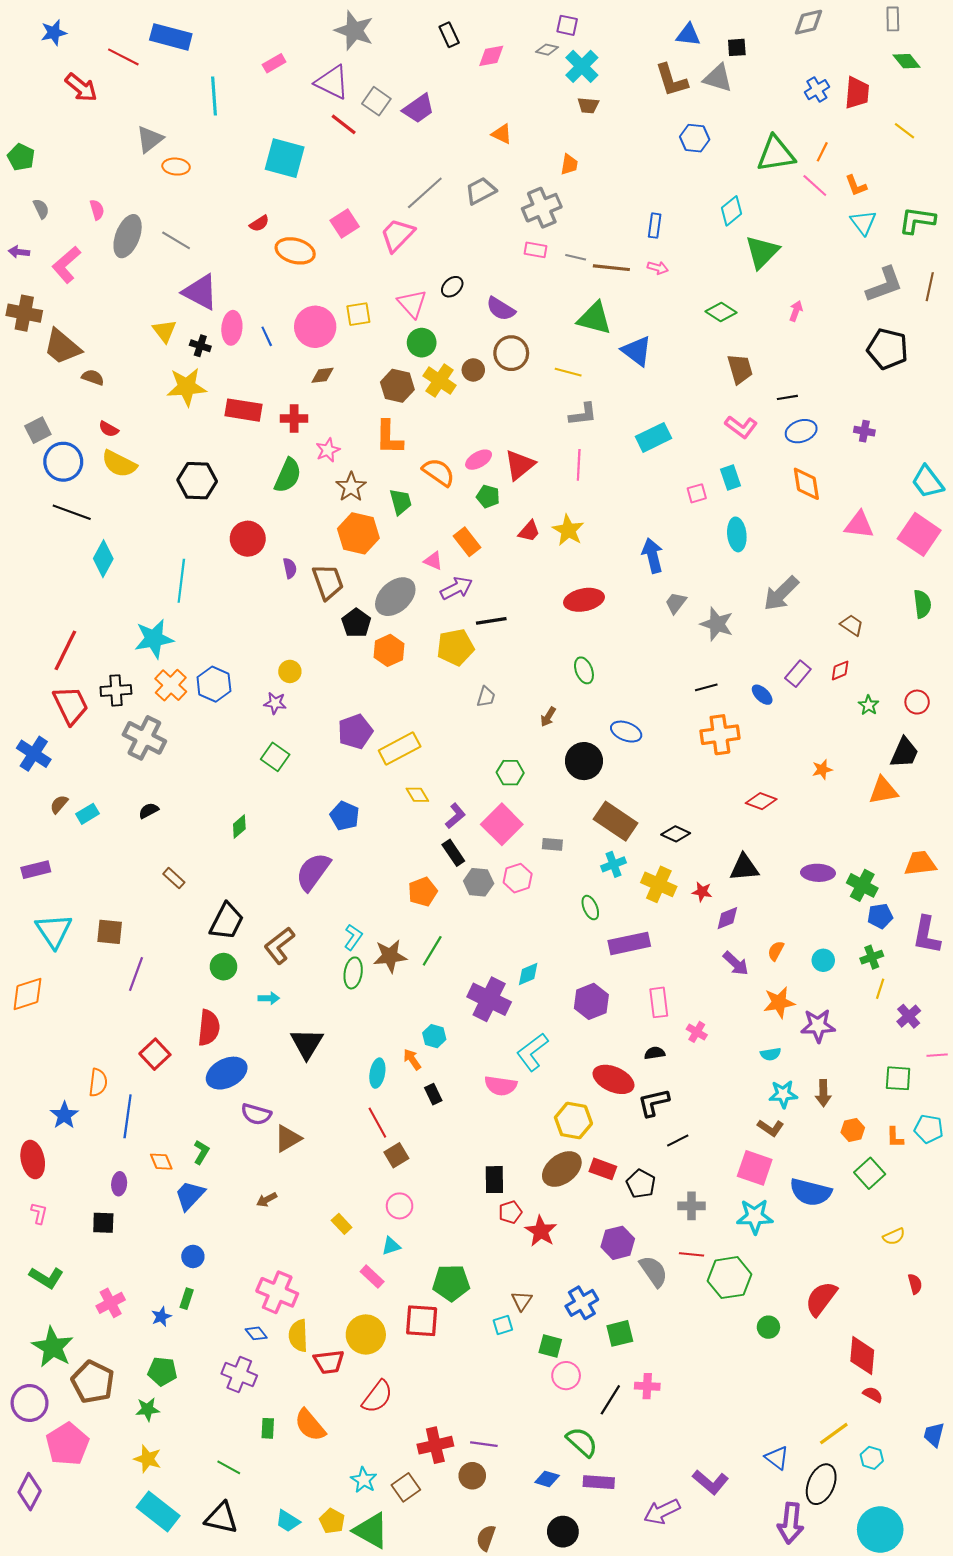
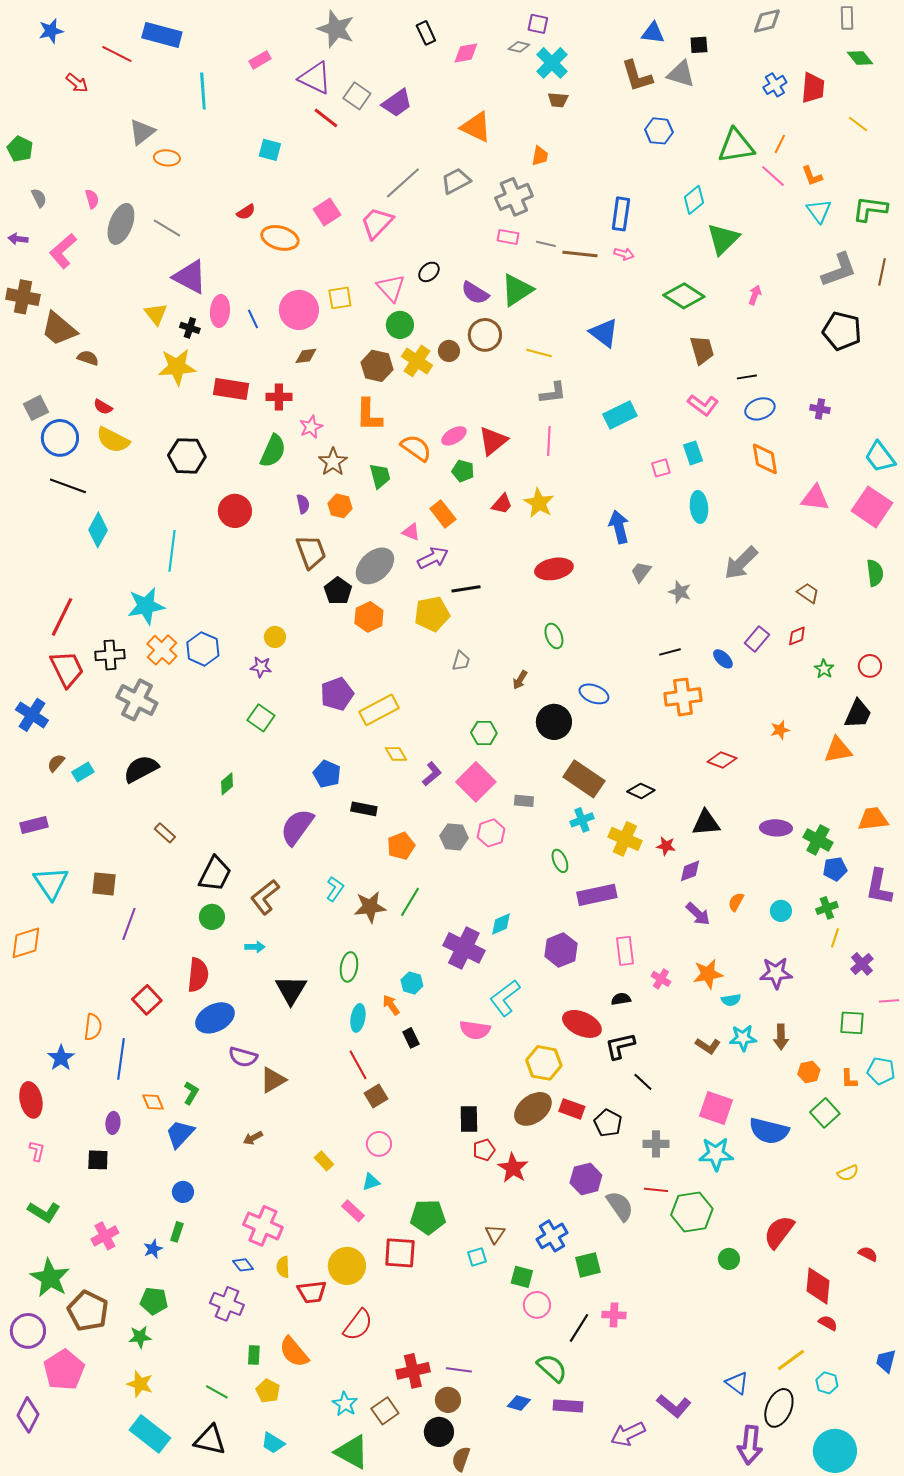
red arrow: (81, 87) -> (77, 83), size x0.7
orange triangle: (502, 134) -> (476, 127), size x1.6
cyan square: (285, 158) -> (270, 150), size x0.6
blue rectangle: (655, 226) -> (621, 214), size x1.4
green diamond: (721, 312) -> (684, 296), size x1.4
green triangle: (595, 318) -> (517, 290), moved, turned -48
orange hexagon: (358, 533) -> (340, 506), size x0.6
purple semicircle: (290, 568) -> (303, 504), moved
gray star: (717, 624) -> (680, 592), size x0.7
black semicircle: (149, 811) -> (141, 769), size x1.8
black rectangle: (453, 853) -> (364, 809), moved, turned -45
green ellipse: (353, 973) -> (349, 967), moved
orange star: (779, 1002) -> (708, 974), moved
brown L-shape: (771, 1128) -> (708, 1046), moved
black line: (678, 1141) -> (643, 1082), turned 70
red semicircle: (915, 1284) -> (868, 1254), moved, turned -48
yellow semicircle: (298, 1336) -> (283, 1267), size x0.7
yellow pentagon: (332, 1521) -> (268, 1391), moved
black circle: (563, 1532) -> (439, 1432), moved

